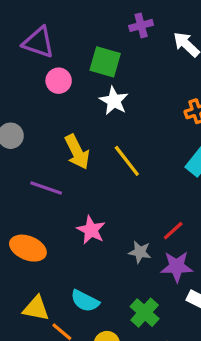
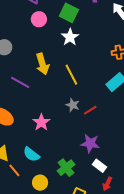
pink star: (91, 230) -> (41, 122), moved
red line: (173, 231) -> (90, 110), moved
gray star: (140, 252) -> (73, 105), moved

